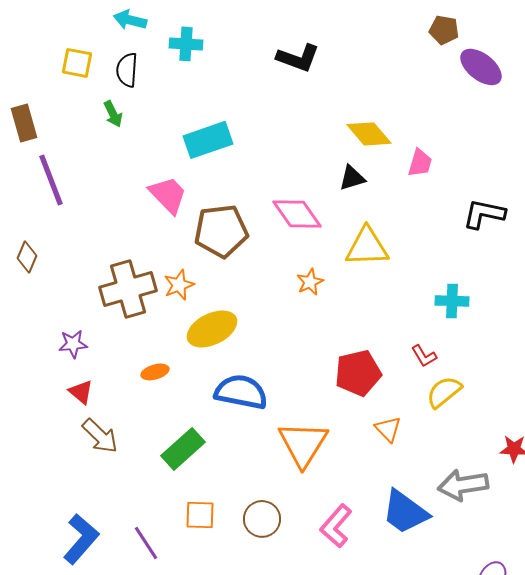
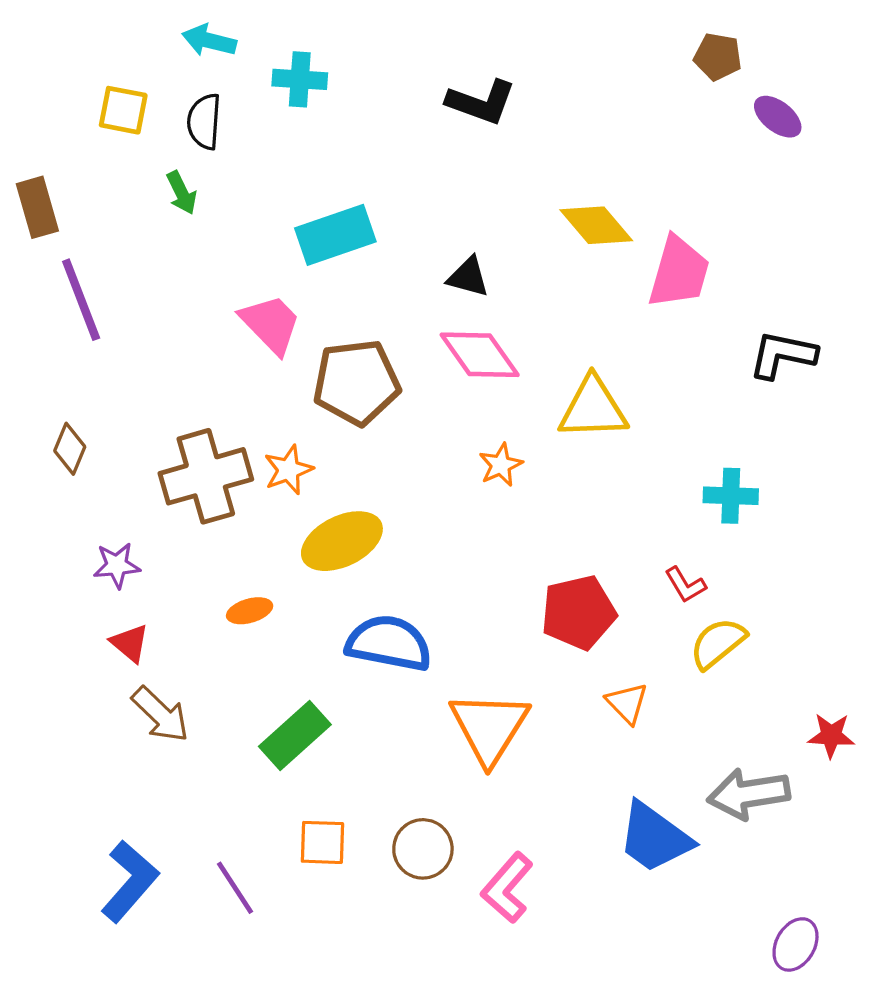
purple ellipse: (481, 67) -> (778, 117), size x0.7
pink trapezoid: (420, 163) -> (679, 272), size x1.6
black triangle: (352, 178) -> (468, 277), moved, turned 32
brown diamond: (27, 257) -> (70, 449), moved
pink L-shape: (336, 526) -> (507, 888), moved

